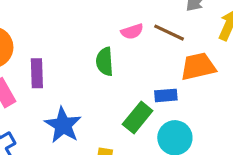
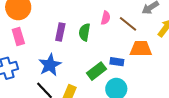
pink semicircle: (132, 31) -> (106, 18), turned -72
purple rectangle: (37, 73) -> (60, 32), moved

